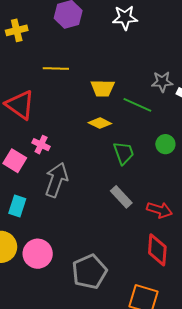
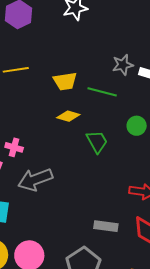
gray arrow: (56, 180) -> (35, 180), turned -120
gray rectangle: (121, 197) -> (106, 226), moved, turned -30

